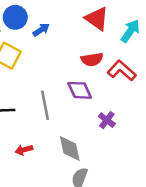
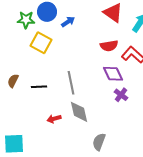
purple diamond: (80, 90) -> (113, 74), moved
gray diamond: (70, 149) -> (79, 112), moved

